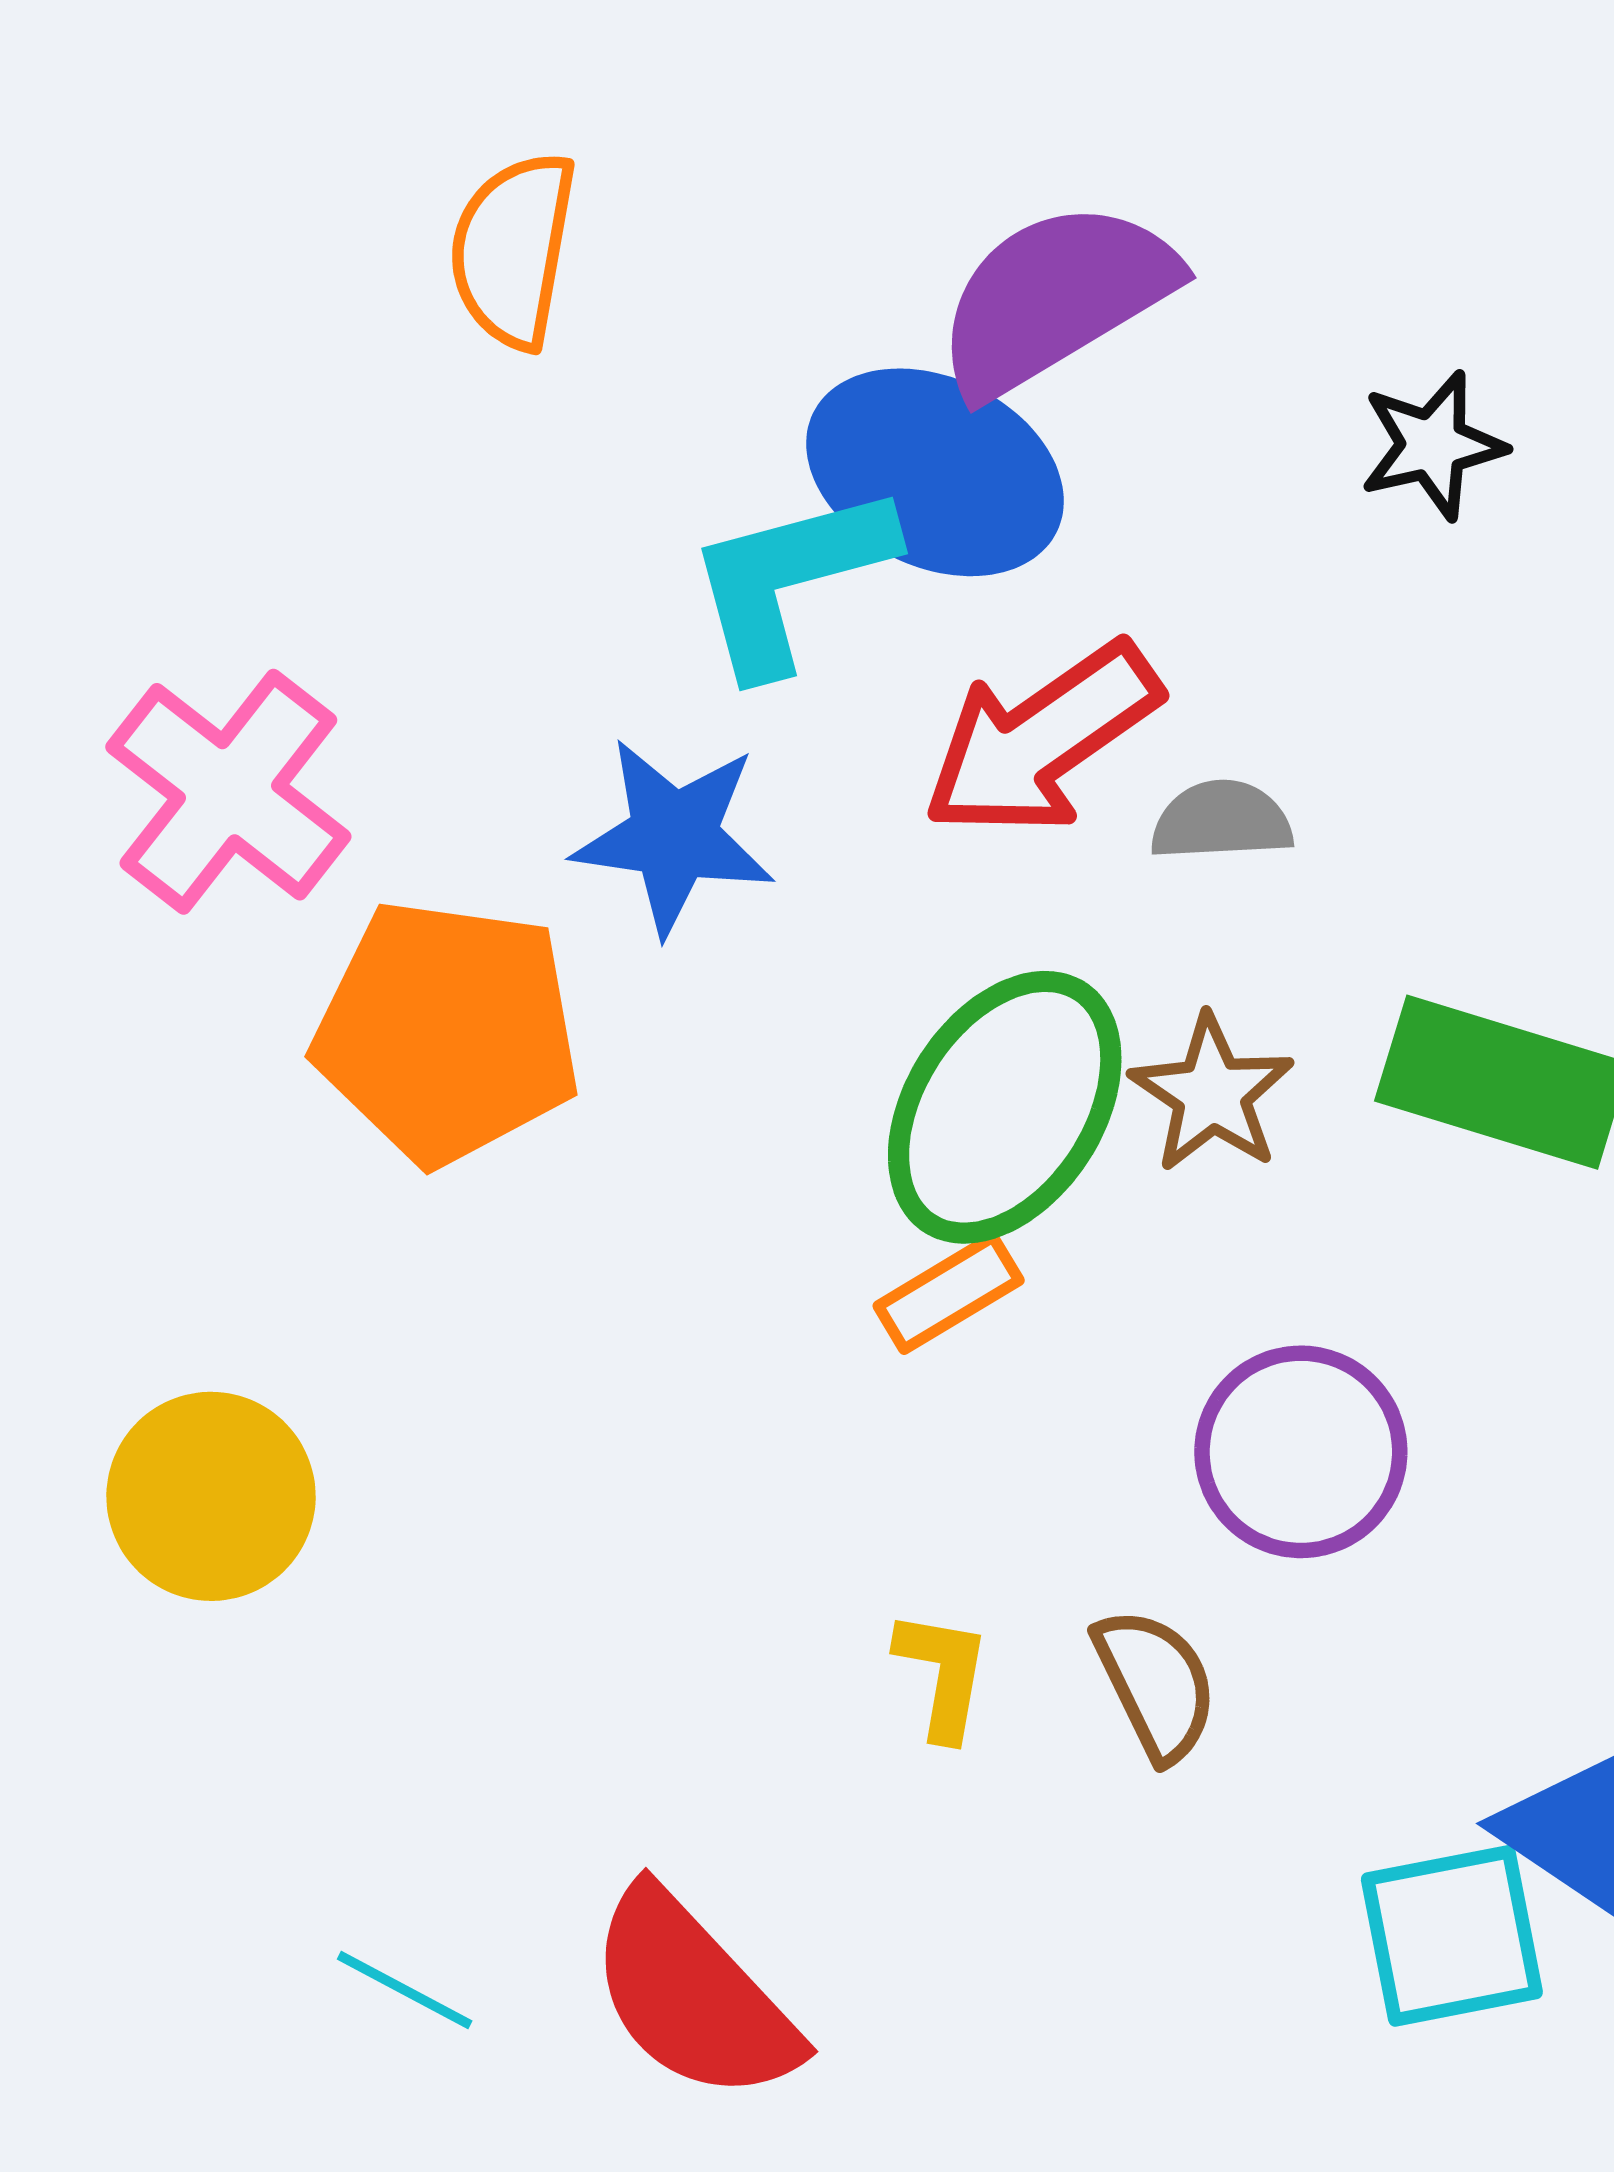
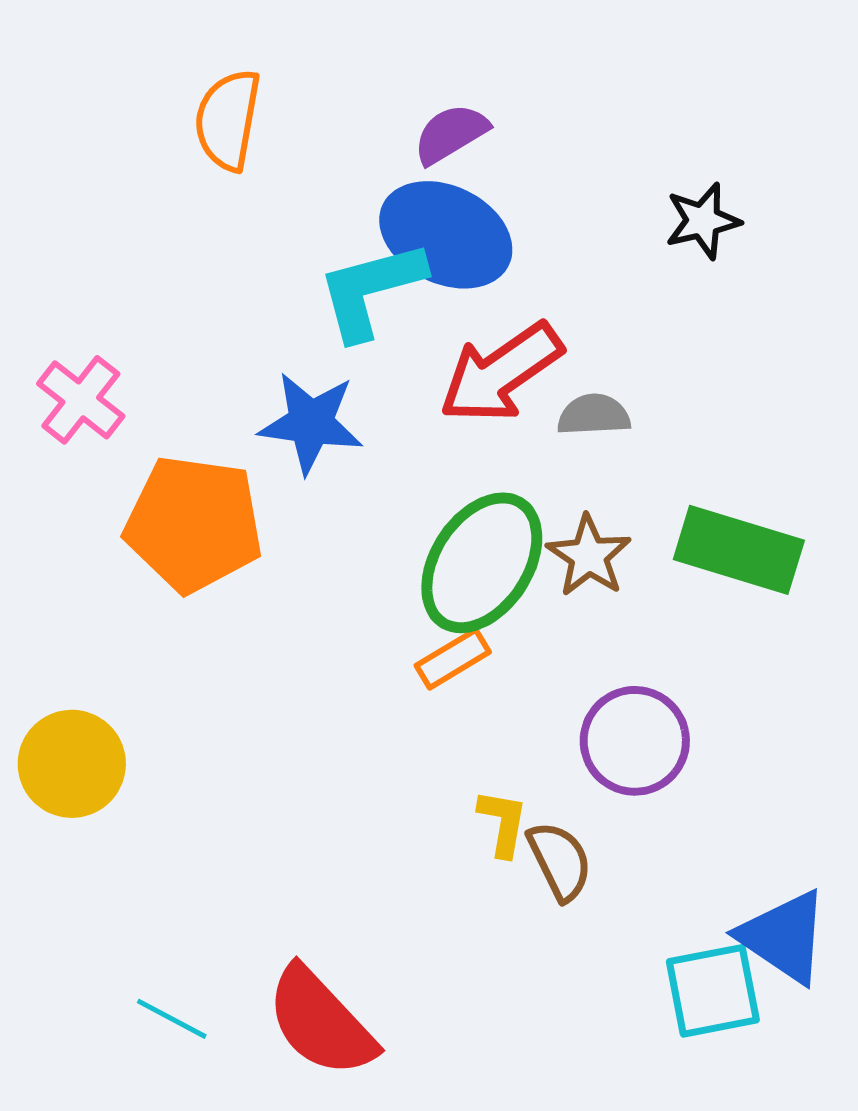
purple semicircle: (1055, 298) -> (451, 134), moved, size x0.6
pink cross: (228, 792) -> (81, 400), size x0.7
yellow L-shape: (943, 1674) -> (503, 823), moved

